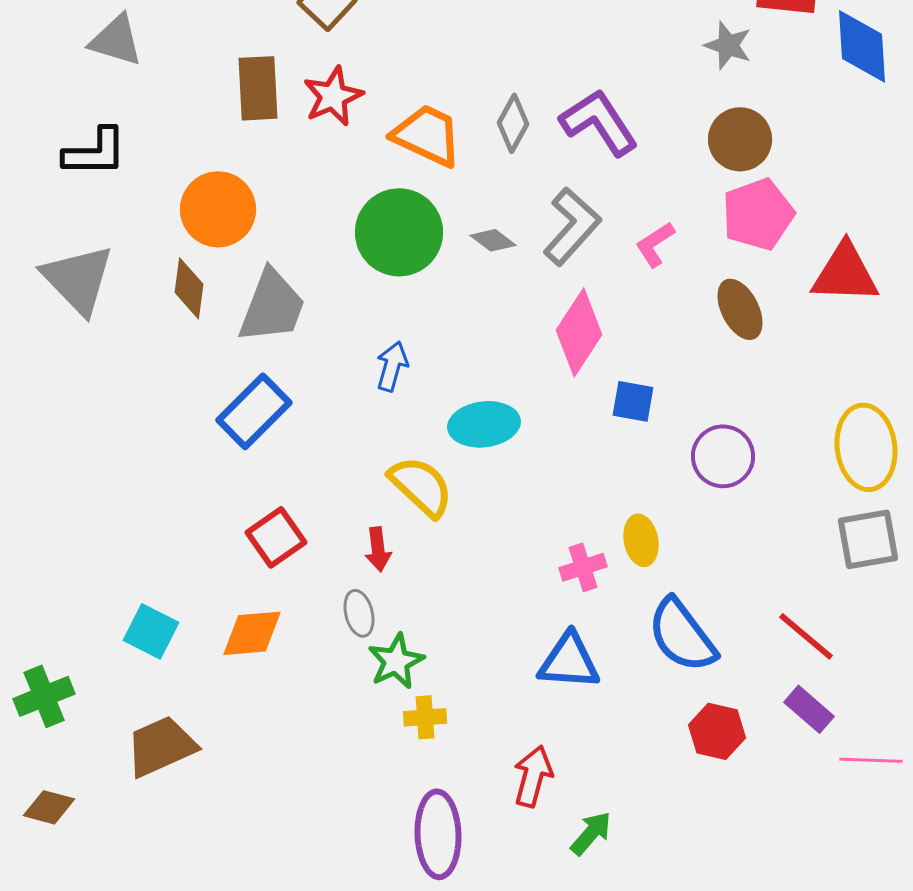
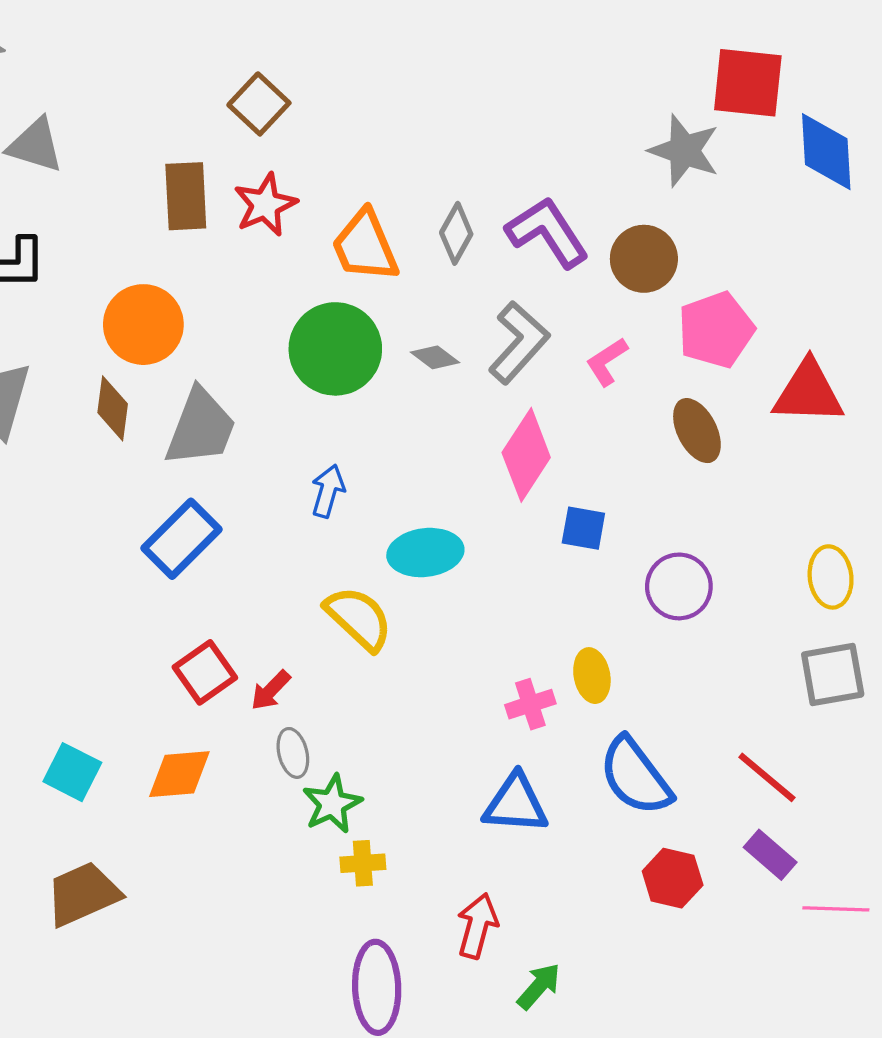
gray star: (728, 45) -> (684, 151), size x1.4
orange trapezoid: (427, 135) -> (365, 246), turned -138
brown circle: (740, 139) -> (644, 259), moved
yellow ellipse: (866, 447) -> (831, 577), size x0.7
red arrow: (378, 549) -> (271, 690), moved, turned 51

